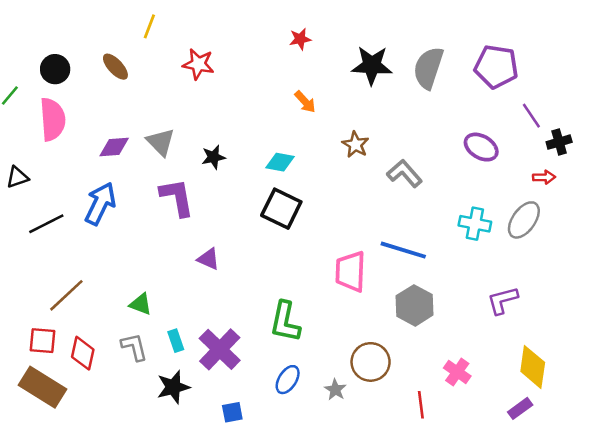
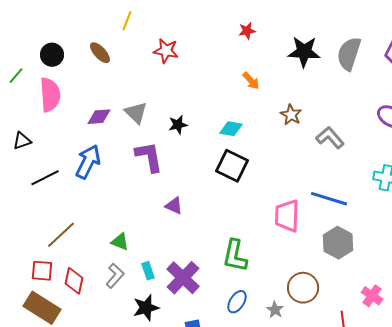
gray L-shape: (134, 347) -> (115, 276), turned 55

